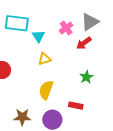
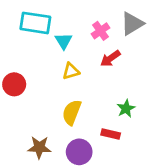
red arrow: (84, 43) -> (110, 58), moved
green star: (86, 77) -> (126, 109), moved

